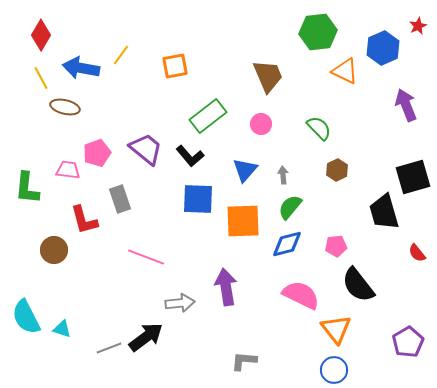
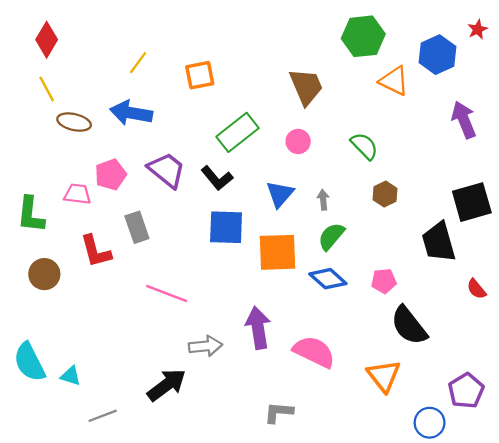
blue arrow: (81, 68) -> (131, 113), moved
blue diamond: (287, 244) -> (328, 279), turned 56
brown circle: (54, 250) -> (44, 274), moved
pink semicircle: (301, 295) -> (314, 352), moved
gray line: (109, 348) -> (103, 416), moved
blue circle: (334, 370) -> (430, 423), moved

